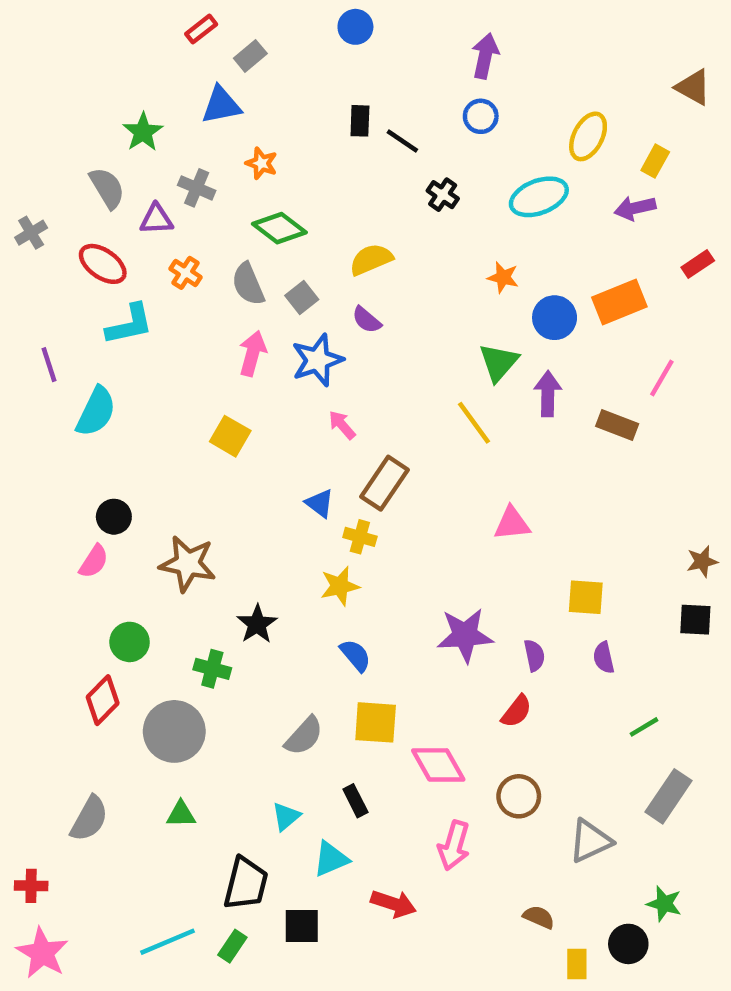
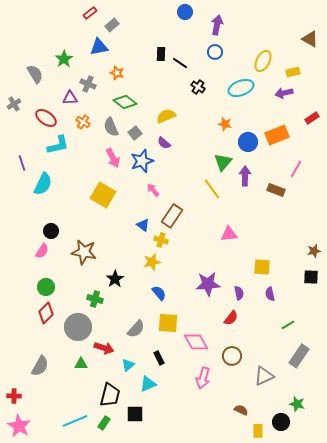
blue circle: (355, 27) -> (185, 12), moved
yellow rectangle: (655, 161) -> (293, 72), turned 48
gray semicircle: (107, 188) -> (35, 74), moved
pink arrow: (253, 353) -> (113, 158), turned 138
yellow square: (230, 436) -> (103, 195), size x1.4
green circle: (130, 642) -> (46, 287), moved
red arrow: (393, 904) -> (104, 348), moved

